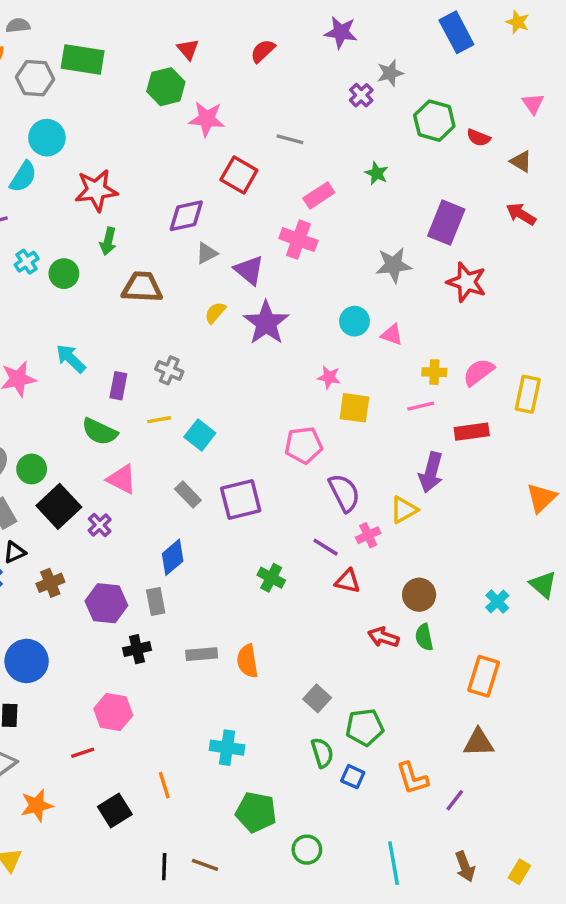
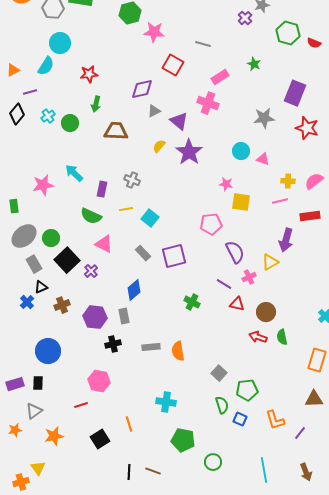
red star: (96, 190) -> (89, 74), size x0.7
brown circle: (419, 595) -> (266, 312), moved

